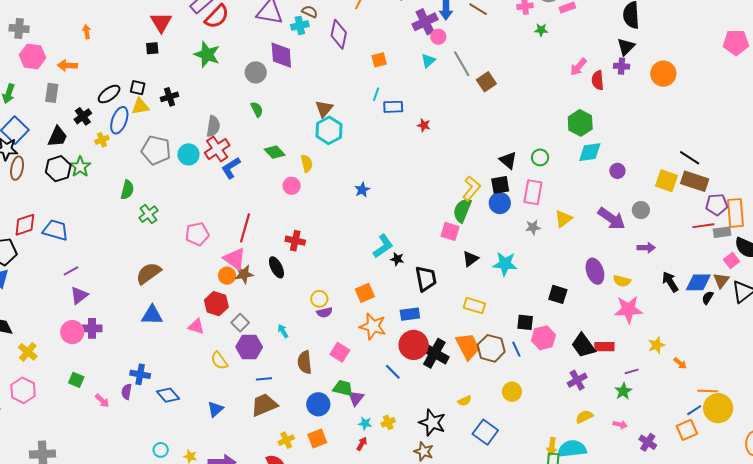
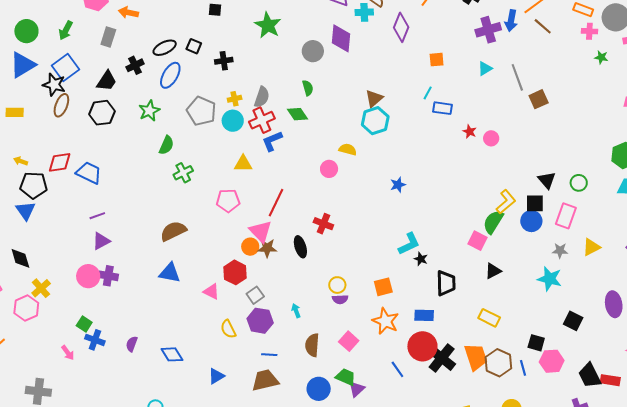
pink circle: (438, 37) -> (491, 138), moved
yellow triangle: (140, 106) -> (243, 164), moved
yellow cross: (102, 140) -> (235, 99), moved
green diamond: (275, 152) -> (297, 114), moved
yellow semicircle: (307, 163) -> (348, 149), turned -72
green star: (80, 167) -> (149, 111), moved
cyan star: (505, 264) -> (550, 279), moved
blue cross: (140, 374) -> (95, 340), moved
pink hexagon: (23, 390) -> (26, 308), moved
pink arrow: (102, 401) -> (68, 353), moved

